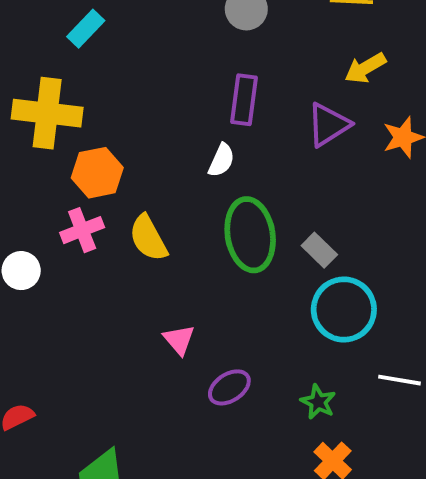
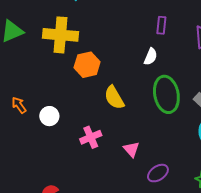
purple rectangle: (244, 100) -> (161, 25), size x0.7
pink cross: (82, 230) -> (91, 137), moved

